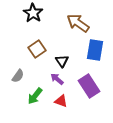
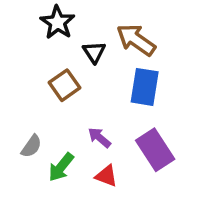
blue rectangle: (95, 50) -> (145, 87), moved
black triangle: (62, 61) -> (94, 52), moved
gray semicircle: (18, 76) -> (31, 146), moved

